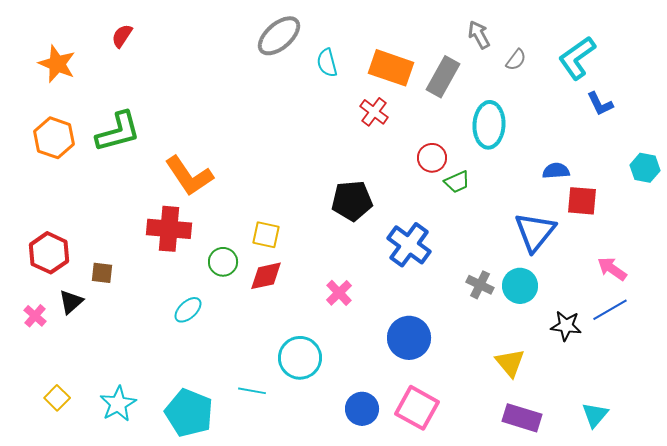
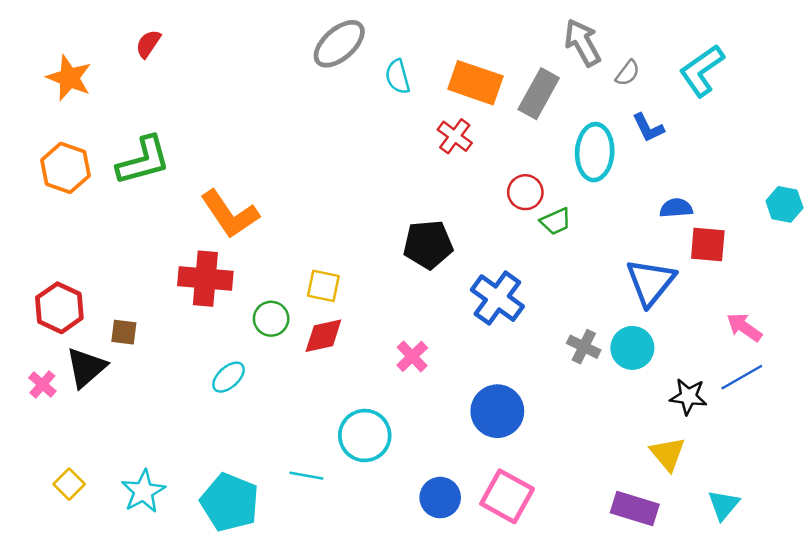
gray arrow: (479, 35) -> (583, 43), size x1.4
blue L-shape: (600, 104) -> (648, 128), moved
black triangle: (71, 302) -> (86, 367), size x1.4
yellow triangle: (510, 363) -> (668, 454), moved

